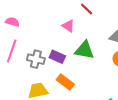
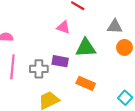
orange rectangle: (65, 82) -> (86, 83), moved

